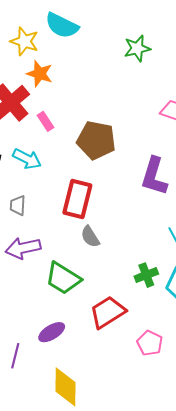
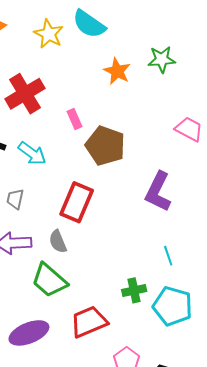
orange star: (40, 74) -> (117, 71), moved
pink rectangle: (46, 121) -> (74, 119), moved
gray semicircle: (90, 237) -> (58, 242), moved
purple ellipse: (52, 332) -> (29, 333), size x1.4

